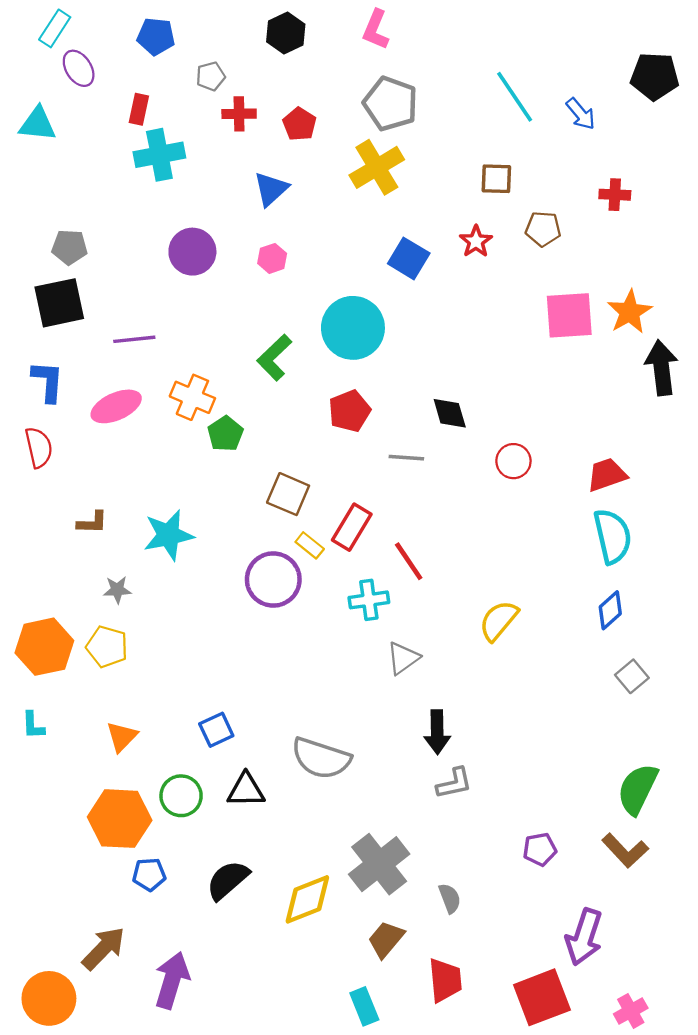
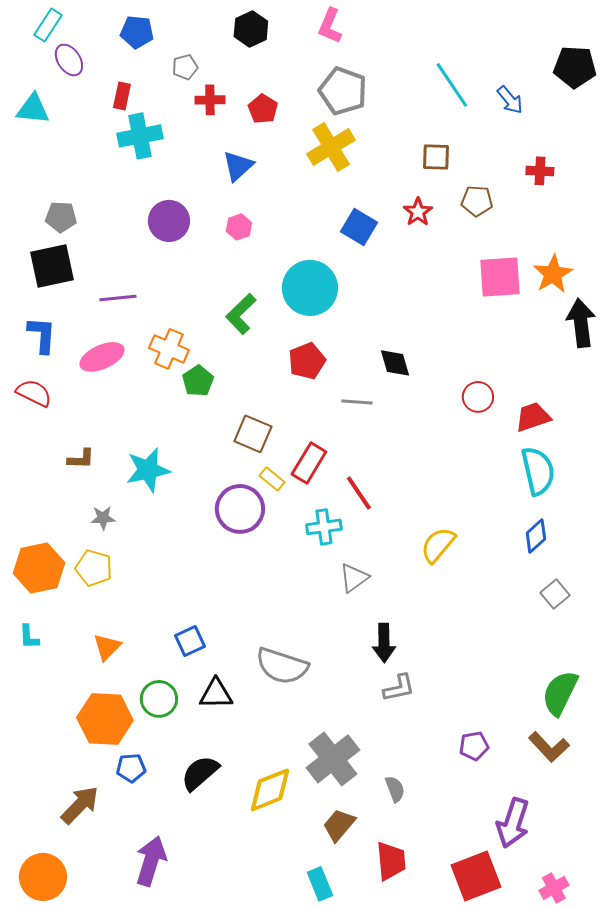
red semicircle: (39, 447) -> (34, 393), turned -51
red circle: (513, 461) -> (478, 397), moved
brown arrow: (104, 948) -> (80, 805), moved

